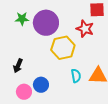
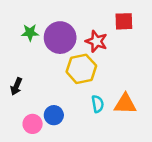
red star: (85, 29) -> (96, 41), moved
black arrow: (18, 66) -> (16, 86), moved

